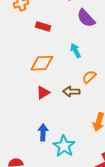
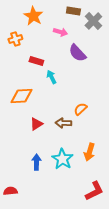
cyan arrow: (76, 51) -> (51, 77), moved
orange diamond: (42, 63) -> (21, 96), moved
cyan star: (64, 146) -> (62, 159), moved

